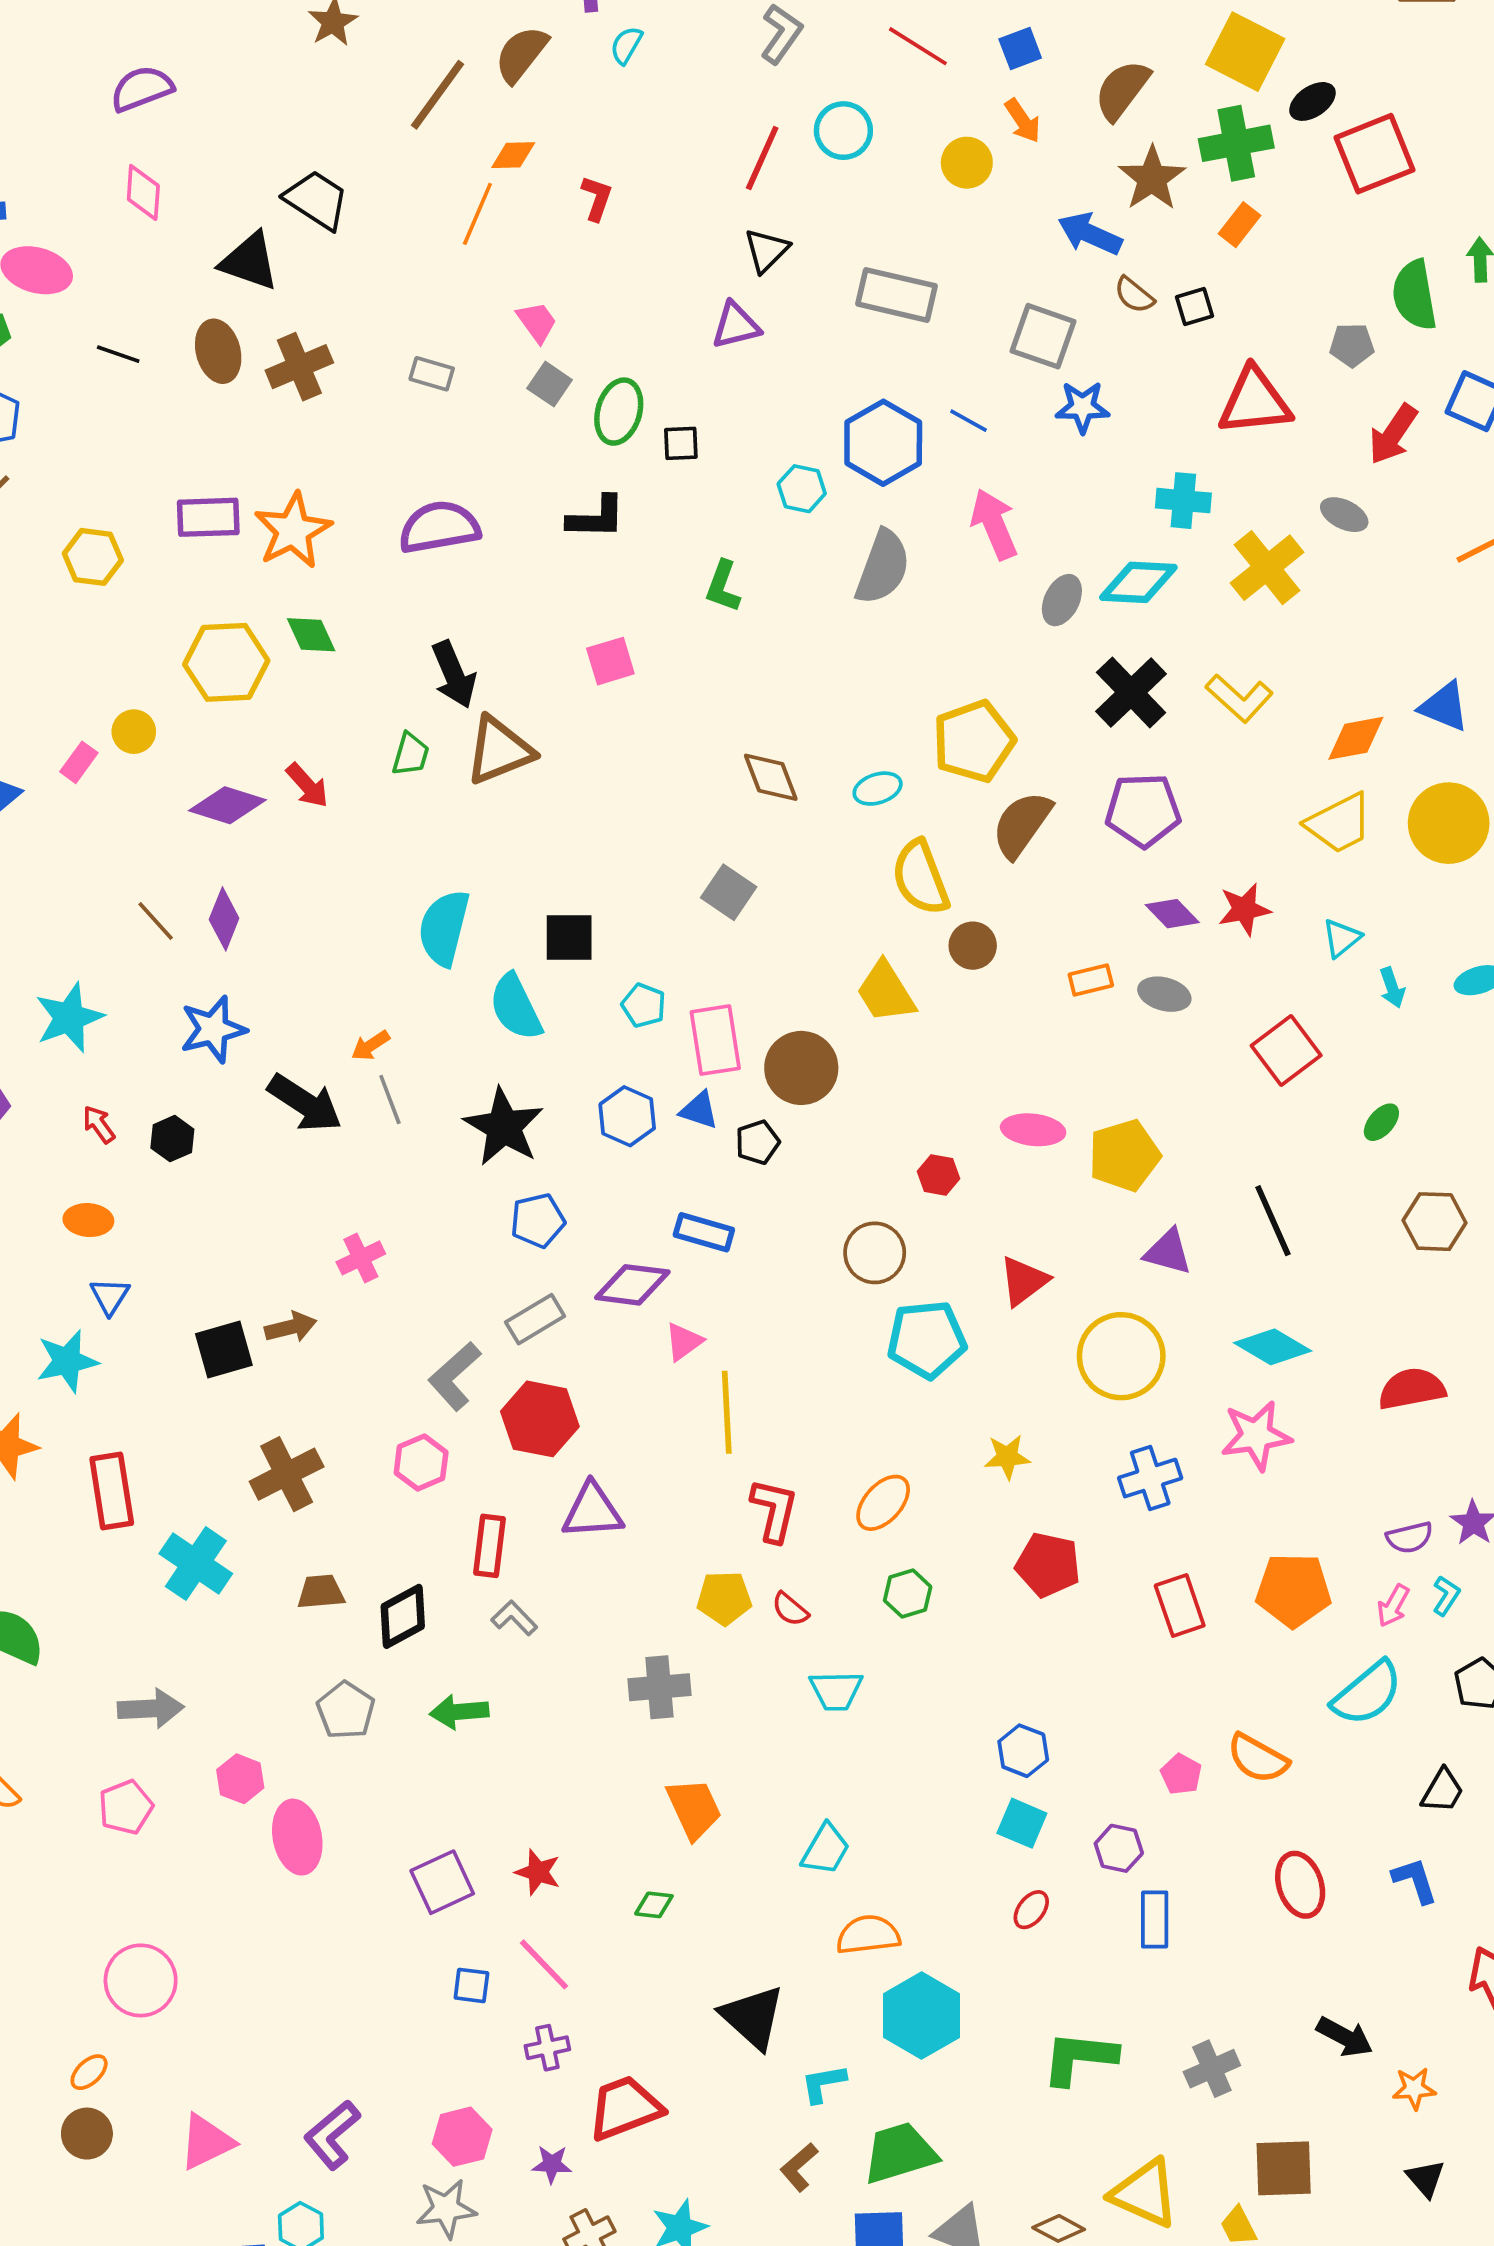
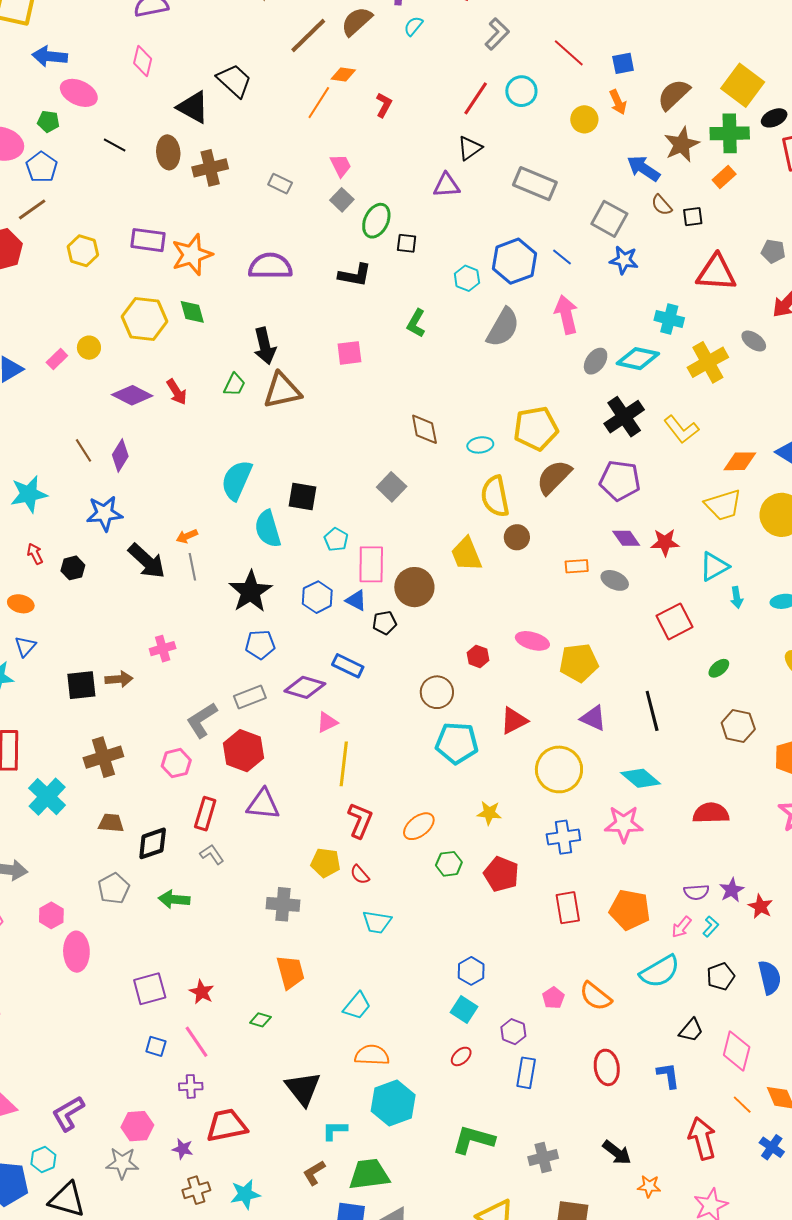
cyan triangle: (1342, 938) -> (714, 567), size x1.4
green hexagon: (908, 1594) -> (449, 864), moved

